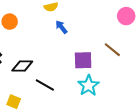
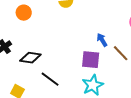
blue arrow: (61, 27) -> (102, 40), moved

